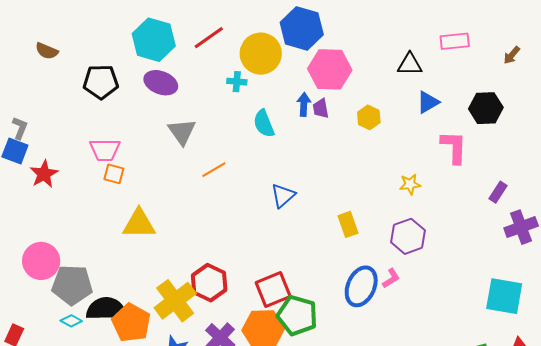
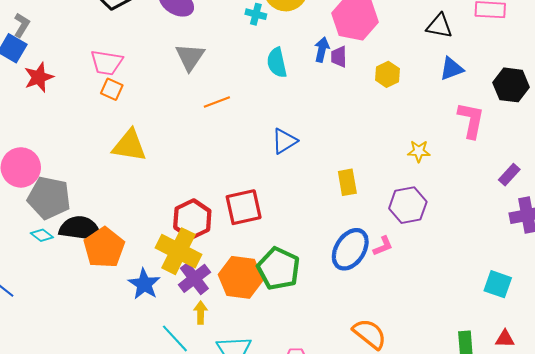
red square: (273, 290) -> (244, 207), moved
cyan square: (504, 296) -> (498, 284), size x0.7
yellow cross: (175, 301) -> (179, 251), moved, turned -36

